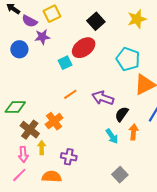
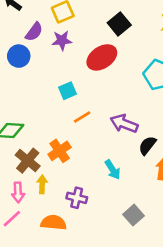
purple semicircle: (30, 21) -> (34, 32), moved, turned -84
purple star: (42, 37) -> (62, 40), moved
cyan square: (65, 63) -> (68, 91), moved
cyan arrow: (112, 136) -> (113, 170), moved
gray square: (120, 175) -> (134, 215), moved

